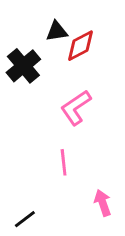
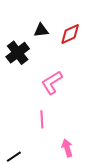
red diamond: (81, 46) -> (70, 34), moved

